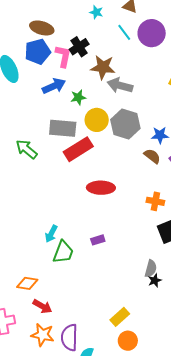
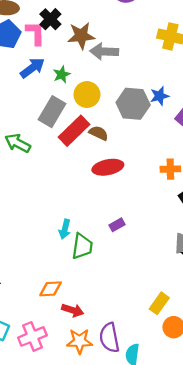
gray hexagon: (125, 124) -> (133, 104), moved
gray rectangle: (63, 128) -> (52, 112), turned -52
brown semicircle: (152, 156) -> (99, 133), moved

